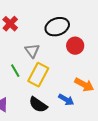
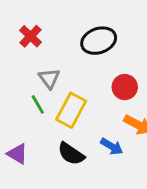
red circle: (75, 46) -> (125, 87), moved
gray triangle: (32, 51) -> (49, 78), moved

